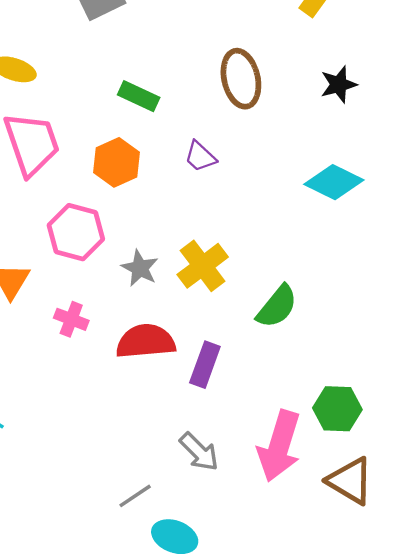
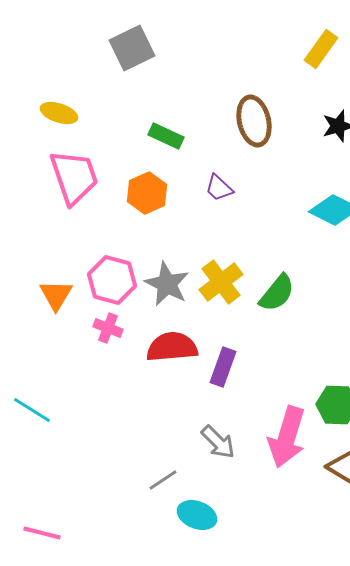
pink hexagon: (76, 232) -> (112, 280), moved
gray star: (140, 268) -> (167, 284), size x1.4
green semicircle: (277, 307) -> (277, 293), moved

